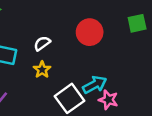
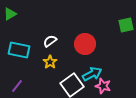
red circle: (90, 32) -> (85, 44), moved

